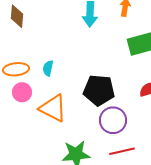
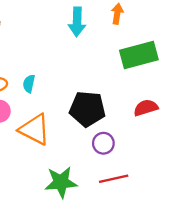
purple circle: (113, 120) -> (103, 143), size x0.7

